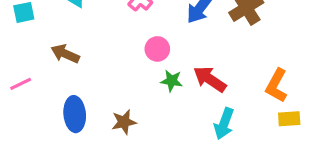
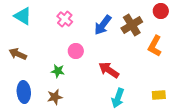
green star: (172, 81) -> (58, 71), moved
orange L-shape: (276, 85) -> (155, 46), moved

